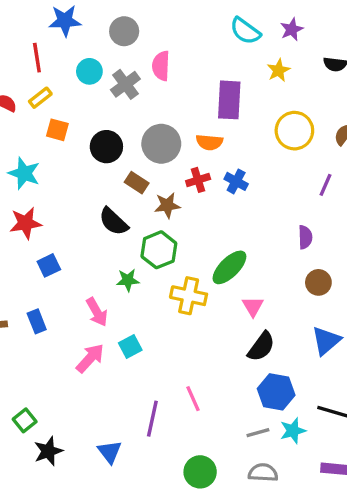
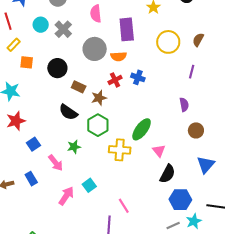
pink semicircle: (161, 66) -> (96, 14), moved
gray circle: (161, 144) -> (95, 49), moved
green star: (128, 280) -> (74, 147), moved
pink arrow: (97, 312) -> (56, 163), moved
pink line: (193, 399) -> (124, 206), moved

